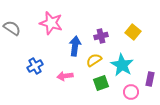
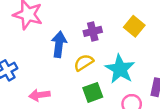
pink arrow: (65, 76) -> (40, 95), moved

